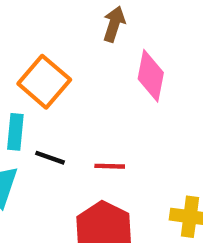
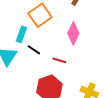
pink diamond: (151, 76) -> (73, 33), moved

